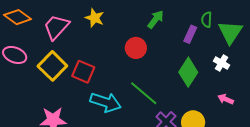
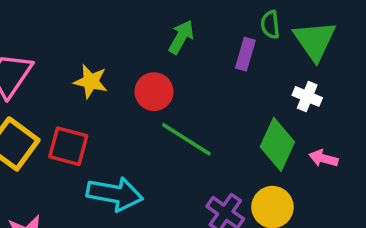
yellow star: (95, 18) -> (91, 81), moved
green diamond: (188, 72) -> (277, 144), moved
green line: (144, 93) -> (186, 139), moved

